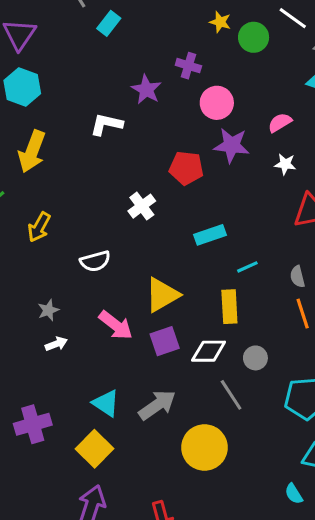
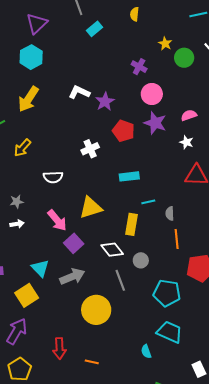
purple star: (146, 90) -> (105, 102), moved
gray semicircle: (297, 277) -> (170, 213), moved
purple square: (165, 341) -> (74, 243), moved, turned -36
white diamond: (209, 351) -> (112, 250), turned 40

